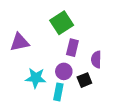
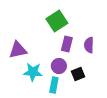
purple triangle: (19, 42) -> (18, 50), moved
purple semicircle: (96, 59) -> (89, 45), moved

